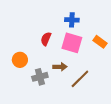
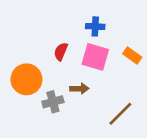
orange circle: (20, 60) -> (26, 79), size x1.5
brown line: (80, 79) -> (120, 114), moved

